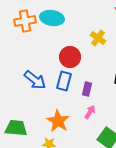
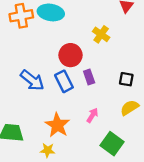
blue rectangle: (64, 81) -> (64, 81), turned -42
purple rectangle: (87, 89) -> (89, 77), moved, turned -32

